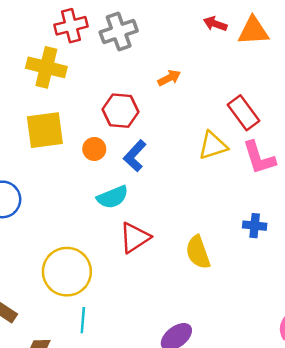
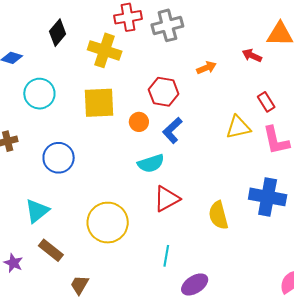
red arrow: (215, 24) -> (252, 56), moved
red rectangle: (244, 113) -> (266, 102), size x0.7
blue cross: (255, 226) -> (268, 197), size x1.8
cyan line: (83, 320) -> (166, 256), moved

